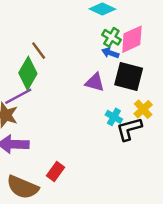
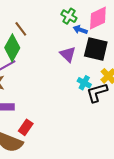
green cross: (111, 37) -> (69, 16), moved
purple triangle: (95, 82) -> (68, 54), turned 30
red rectangle: (56, 171) -> (26, 127), moved

